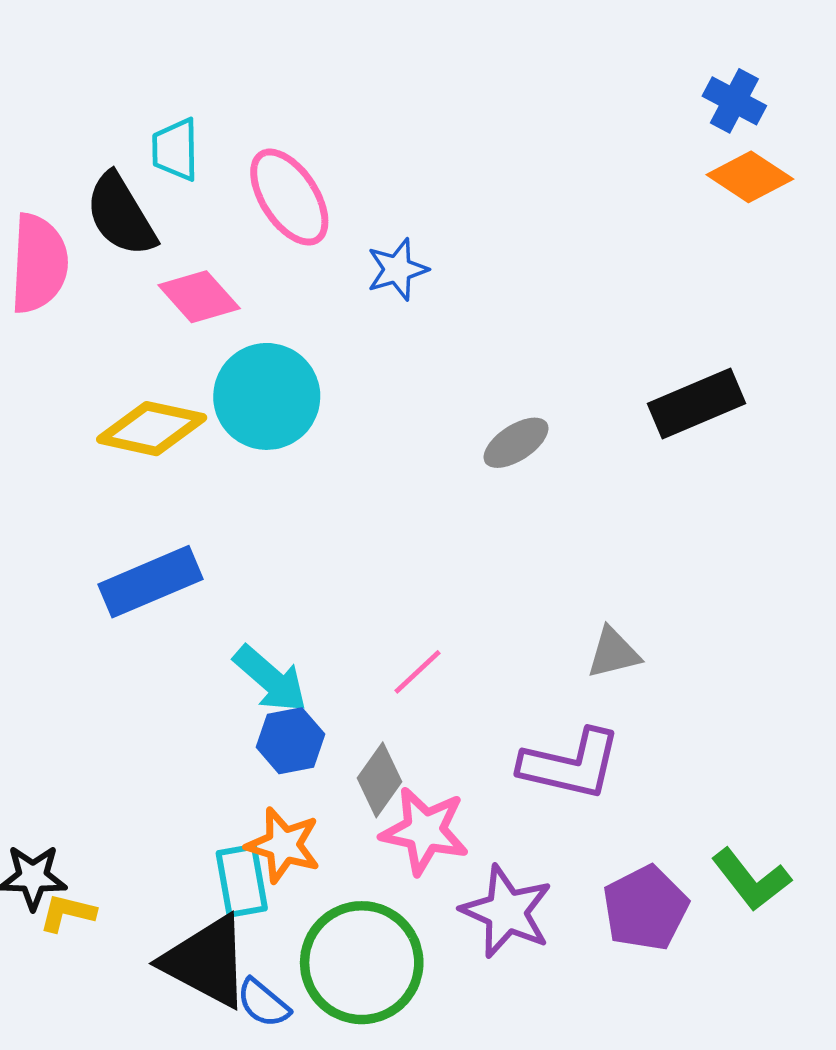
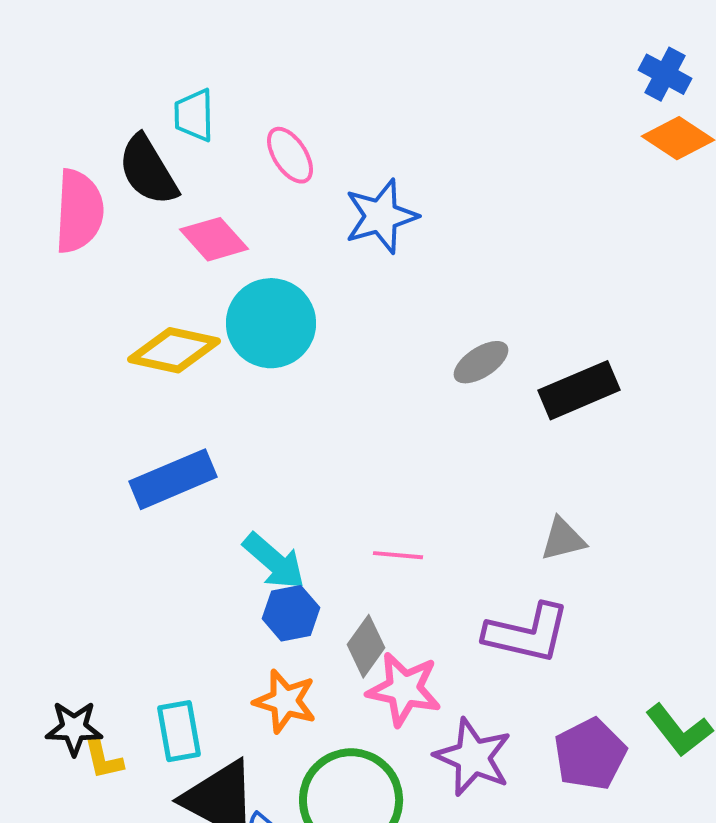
pink ellipse: (289, 197) -> (290, 155), size x0.7
blue star: (397, 269) -> (381, 216), size x1.4
black rectangle: (696, 404) -> (579, 390), moved
pink line: (417, 672) -> (398, 555), turned 48
cyan rectangle: (242, 881) -> (179, 731), moved
yellow L-shape: (67, 913) -> (103, 758), turned -117

